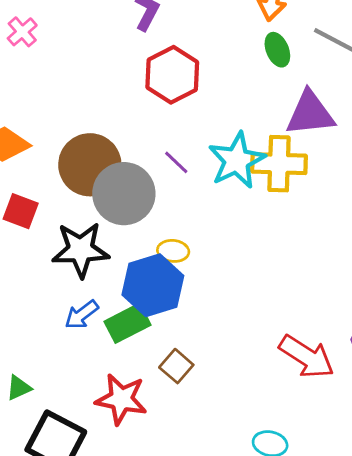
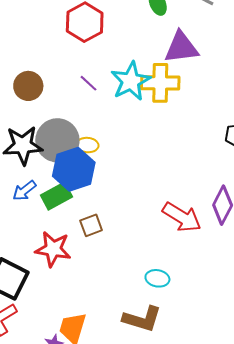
brown circle: (90, 165) -> (28, 86), size x0.7
gray circle: (124, 194) -> (57, 140), moved
brown square: (176, 366) -> (91, 225), turned 30

